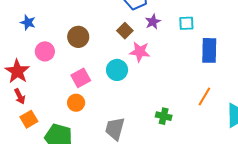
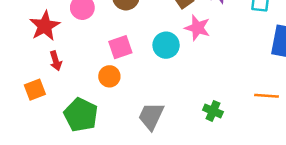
red arrow: (20, 96) -> (56, 61), moved
orange line: (204, 96) -> (267, 96), turned 54
orange square: (29, 119) -> (35, 90), moved

